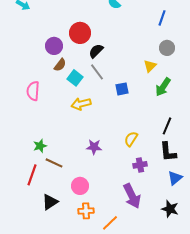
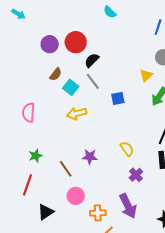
purple circle: (54, 46) -> (50, 44), moved
pink semicircle: (33, 91) -> (28, 113), moved
yellow semicircle: (131, 139) -> (127, 149), turned 112
brown line: (54, 163) -> (66, 169), moved, turned 30
purple cross: (140, 165) -> (136, 175), turned -32
orange cross: (86, 211) -> (98, 213), moved

